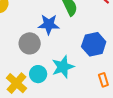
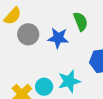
gray circle: (30, 43) -> (28, 34), moved

